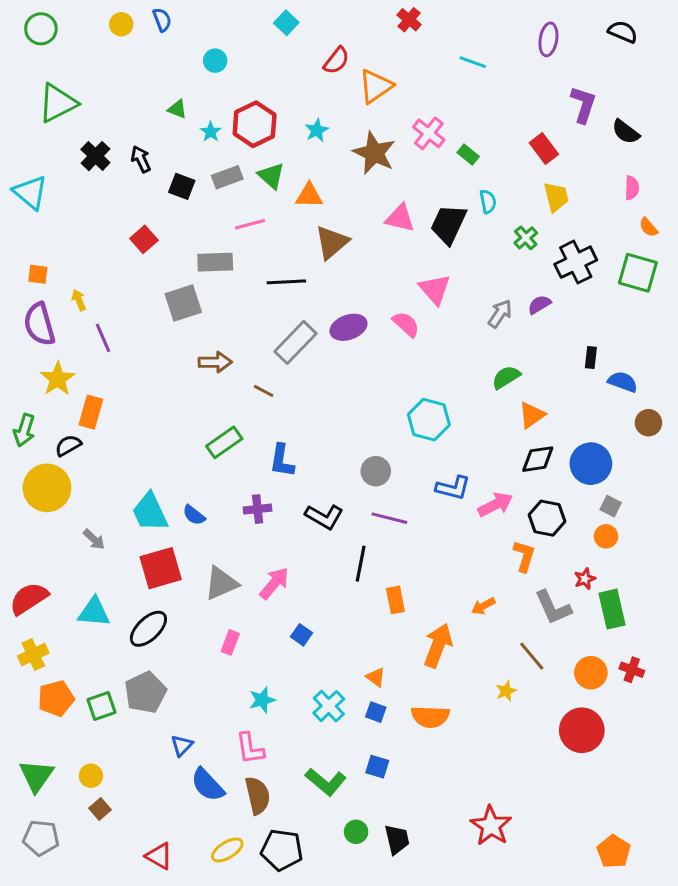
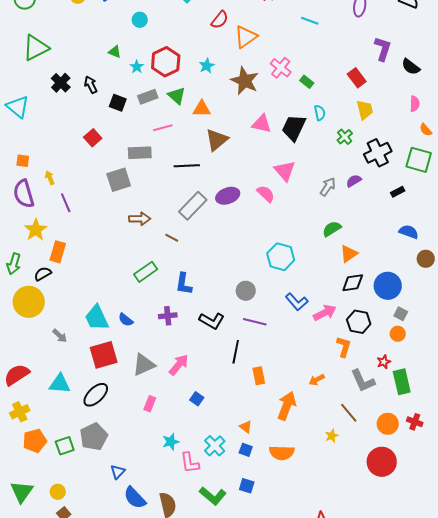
black rectangle: (591, 358) -> (398, 192), moved, turned 56
blue L-shape: (453, 488) -> (297, 302), turned 35
pink L-shape: (250, 748) -> (190, 463), moved

